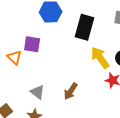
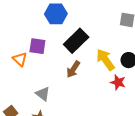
black rectangle: (84, 27) -> (76, 41), moved, turned 30
brown arrow: (71, 91) -> (73, 69), moved

